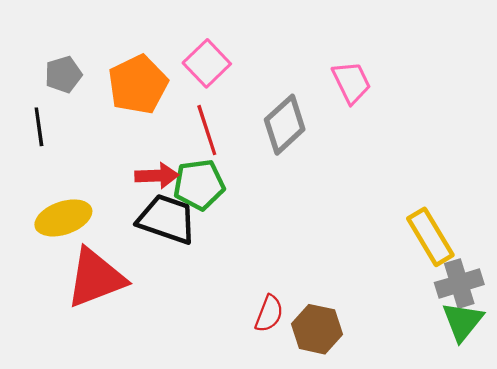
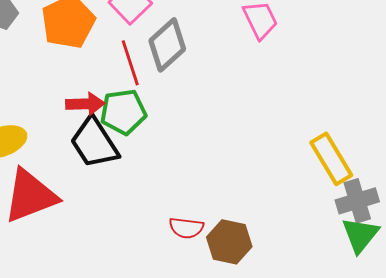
gray diamond: (285, 125) -> (167, 45), moved
black trapezoid: (167, 219) -> (94, 143), turned -142
red semicircle: (269, 314) -> (186, 228), turned 76

